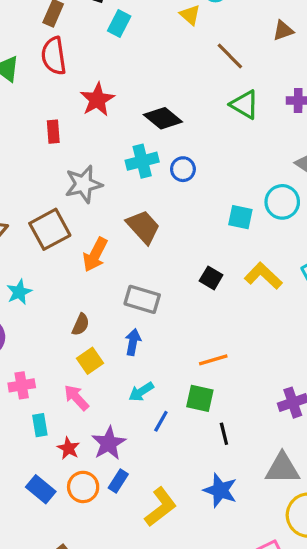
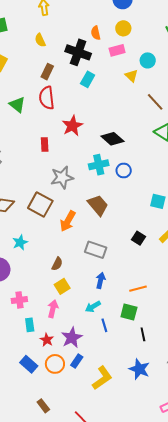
brown square: (50, 229) -> (40, 205), turned -35
blue arrow: (133, 342) -> (101, 280), moved
pink arrow: (76, 398) -> (53, 309), turned 54
blue line: (161, 421) -> (104, 325), turned -48

